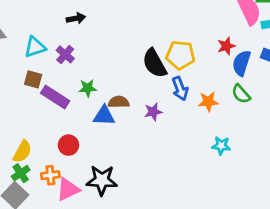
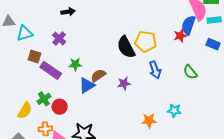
cyan triangle: (35, 47) -> (25, 33), moved
blue semicircle: (242, 63) -> (188, 25), moved
blue arrow: (180, 89) -> (155, 70), moved
brown semicircle: (119, 102) -> (98, 75), turned -35
orange star: (208, 102) -> (149, 121), moved
blue triangle: (104, 116) -> (87, 85), turned -36
green cross: (21, 173) -> (44, 99), moved

